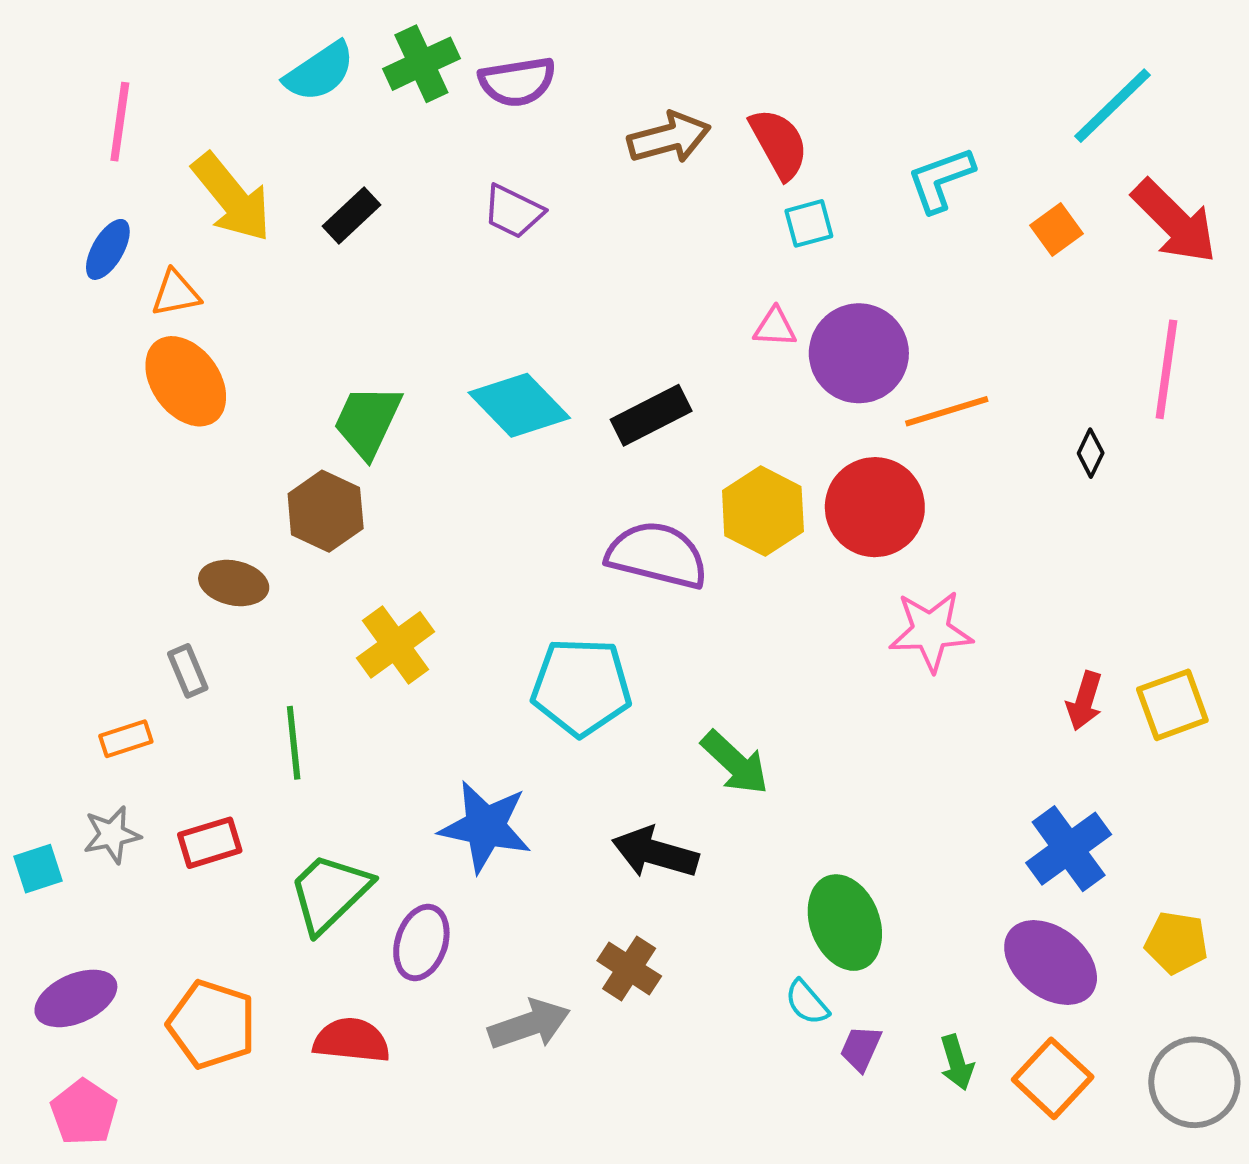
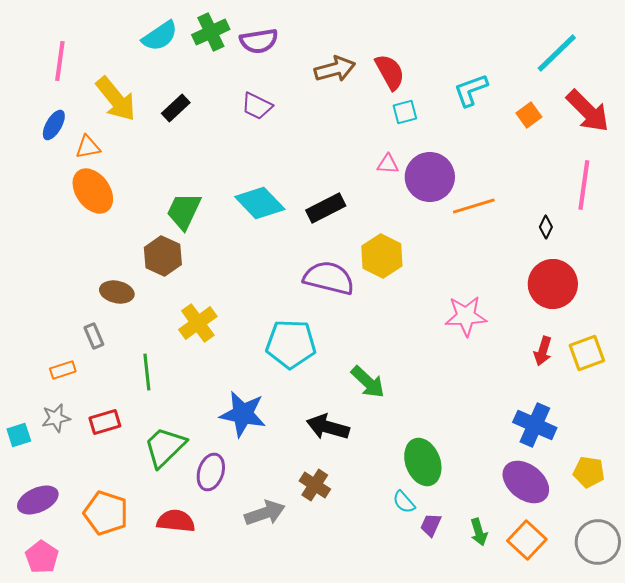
red circle: (875, 507) -> (553, 284), moved
blue cross: (1069, 849) -> (535, 425), turned -30

